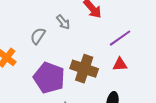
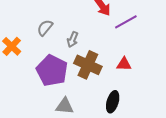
gray arrow: (63, 22) -> (73, 39), moved, turned 56
purple line: (120, 38) -> (126, 22), moved

